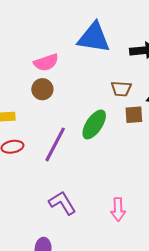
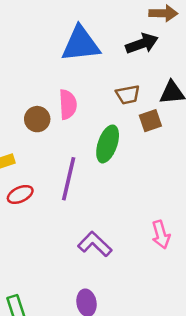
pink semicircle: (46, 62) -> (68, 104), moved, turned -60

